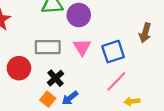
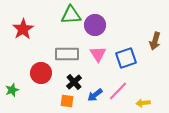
pink line: (116, 81) -> (118, 91), moved
blue arrow: (70, 98) -> (95, 95), moved
orange square: (48, 99) -> (67, 101), turned -32

